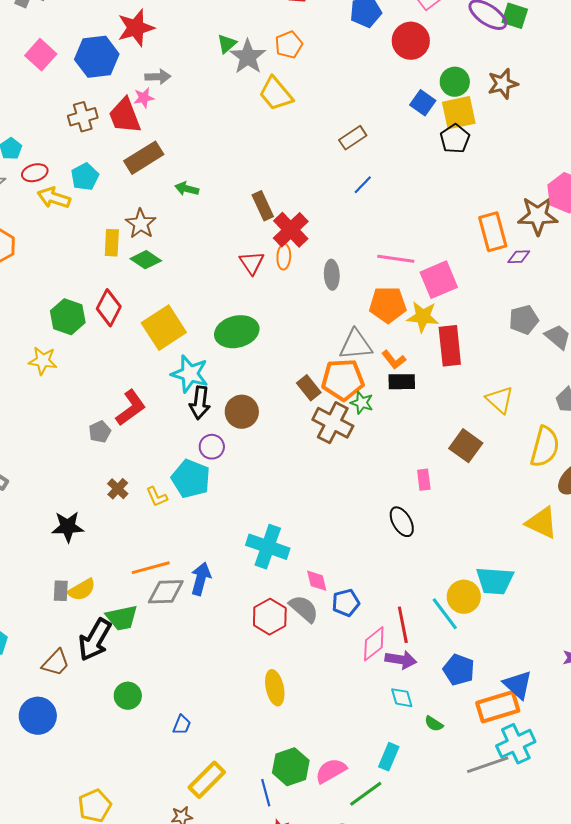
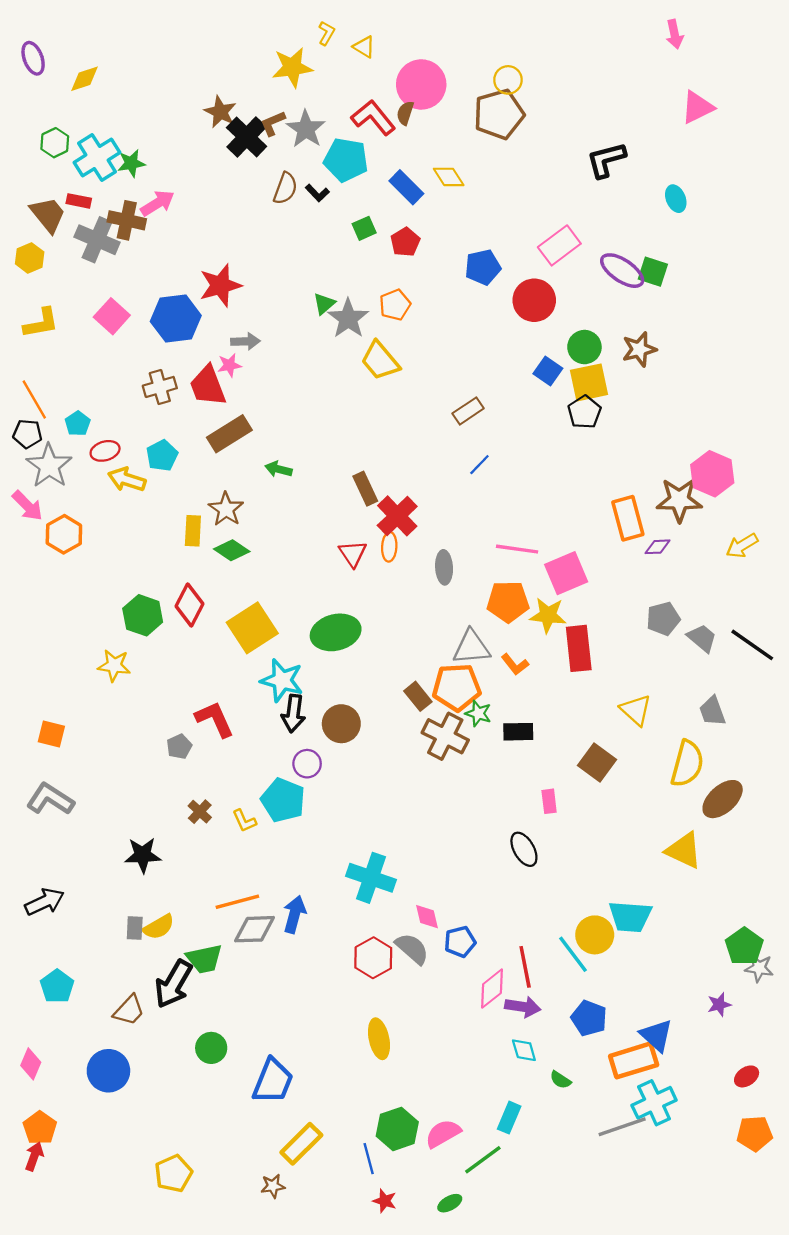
black rectangle: (402, 382) -> (518, 732), moved
red L-shape: (131, 408) -> (215, 719), turned -78
blue trapezoid: (182, 725) -> (273, 1081), size x2.0

